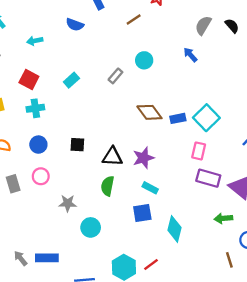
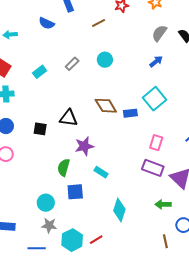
blue arrow: (190, 55) -> (156, 61), moved, turned 88
gray rectangle: (115, 76) -> (72, 64), moved
cyan square: (206, 118) -> (154, 99), moved
pink rectangle: (199, 151) -> (156, 143), moved
black triangle: (112, 157) -> (69, 118), moved
purple star: (143, 158) -> (84, 146), moved
gray star: (68, 203) -> (49, 225), moved
blue square: (142, 213) -> (75, 192), moved

